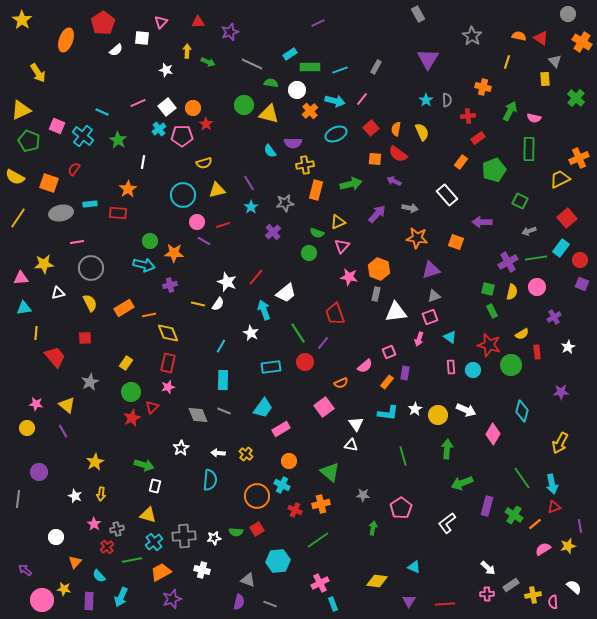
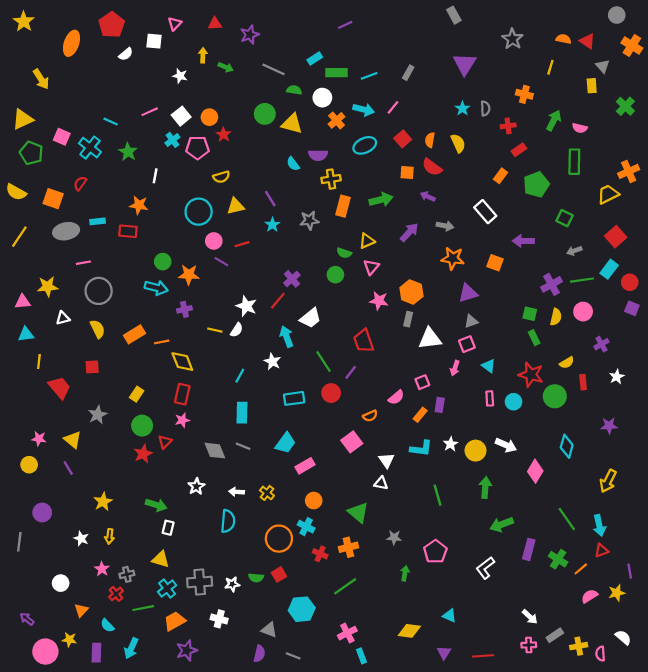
orange star: (128, 189) -> (139, 205), turned -30
purple cross: (273, 232) -> (292, 279), moved

